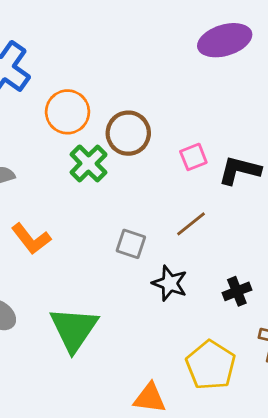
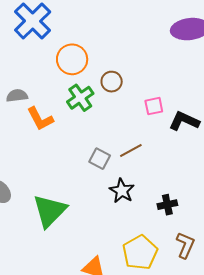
brown circle: (128, 133) -> (112, 82), size x0.7
brown line: (191, 224) -> (131, 151), moved
orange L-shape: (31, 239) -> (40, 119), moved

